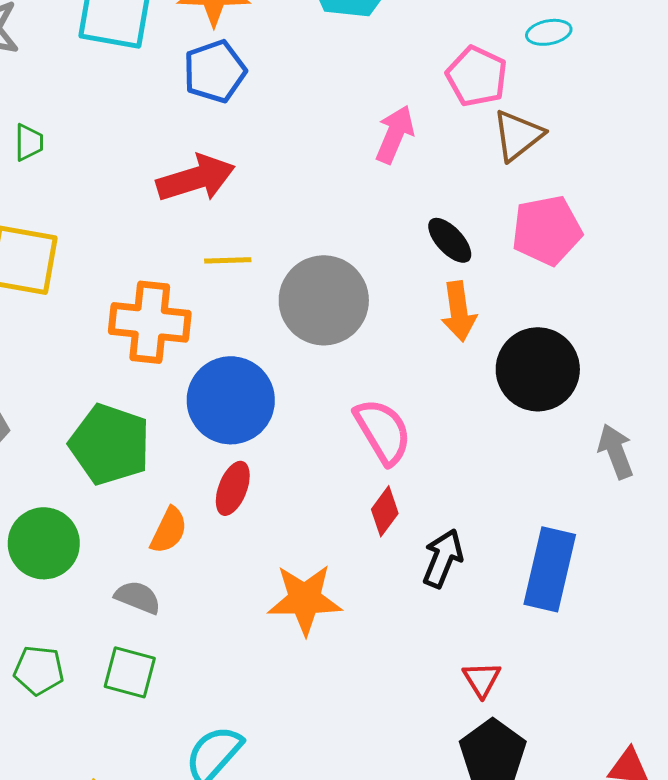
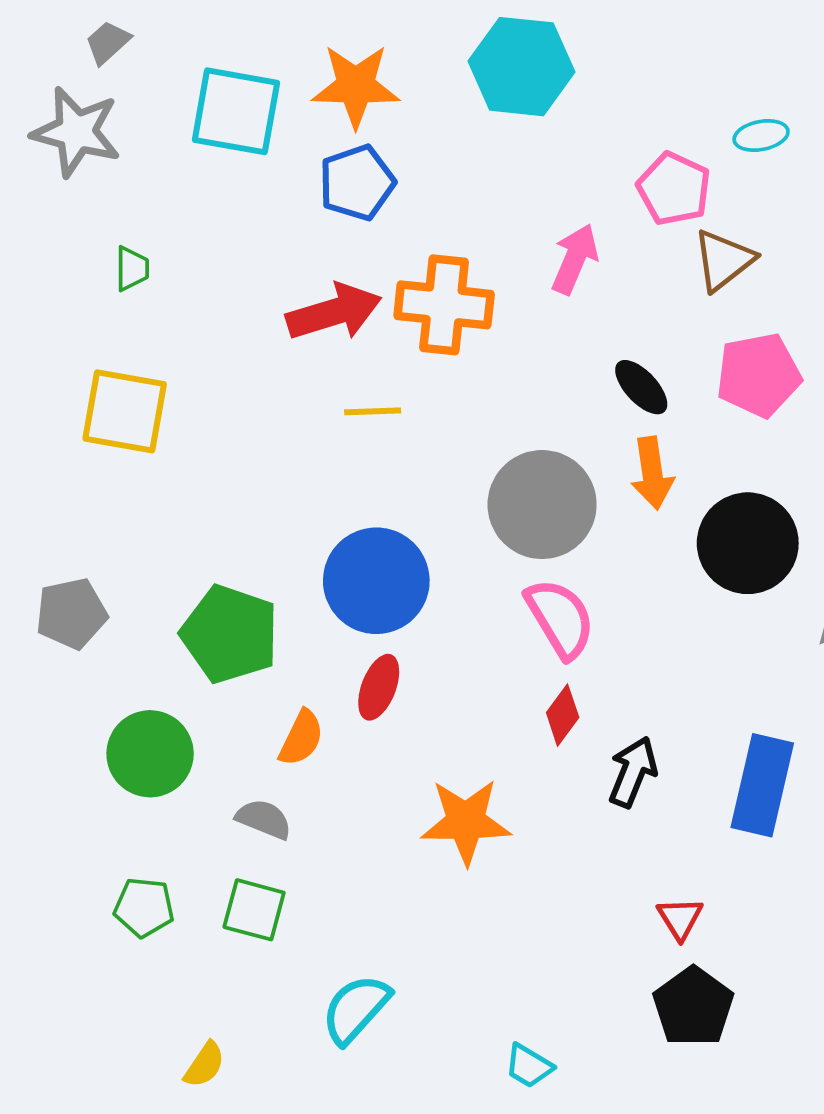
gray circle: (324, 300) -> (542, 505), moved
orange cross: (150, 322) -> (444, 305), moved

